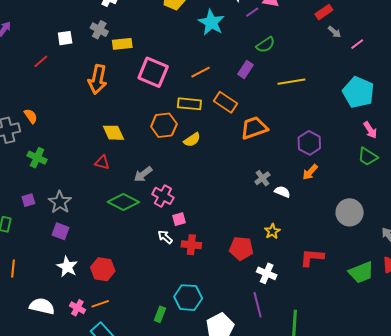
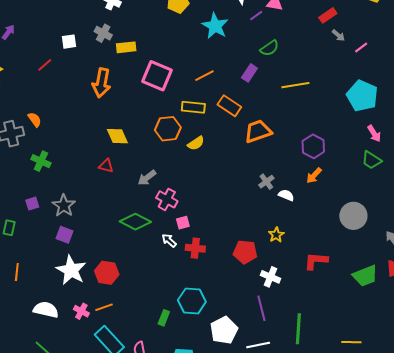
green diamond: (123, 202) -> (135, 222), moved
white star: (67, 267) -> (71, 270), size x1.4

